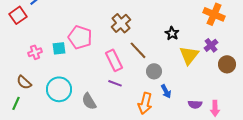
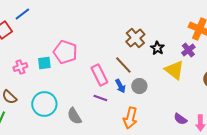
brown cross: (121, 23) -> (135, 38), moved
purple cross: (211, 45) -> (188, 50), moved
yellow triangle: (189, 55) -> (174, 70), turned -30
blue arrow: (166, 91) -> (120, 86), moved
purple semicircle: (195, 104) -> (180, 119), turned 32

